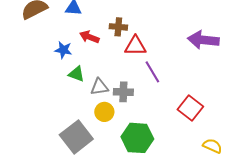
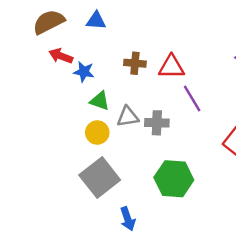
brown cross: (118, 27) -> (135, 63), moved
red arrow: (89, 37) -> (61, 56), moved
yellow circle: (104, 112) -> (97, 133), moved

